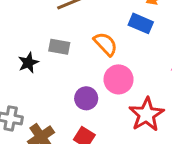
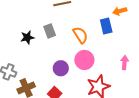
blue rectangle: (141, 23) -> (106, 26), turned 42
gray rectangle: (59, 47) -> (50, 31), turned 48

